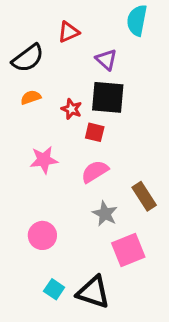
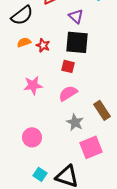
red star: (71, 109) -> (43, 45), moved

